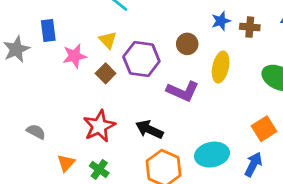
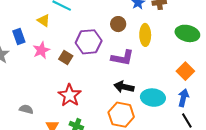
yellow triangle: (108, 40) -> (44, 20), moved
black arrow: (149, 129) -> (124, 87), moved
cyan ellipse: (212, 155) -> (153, 98), turned 30

